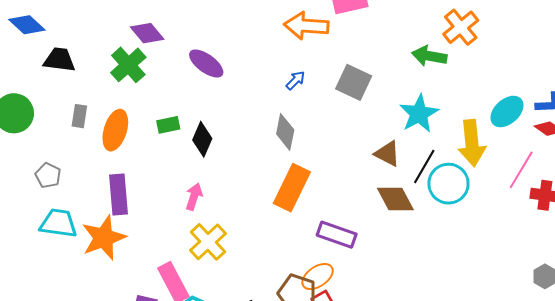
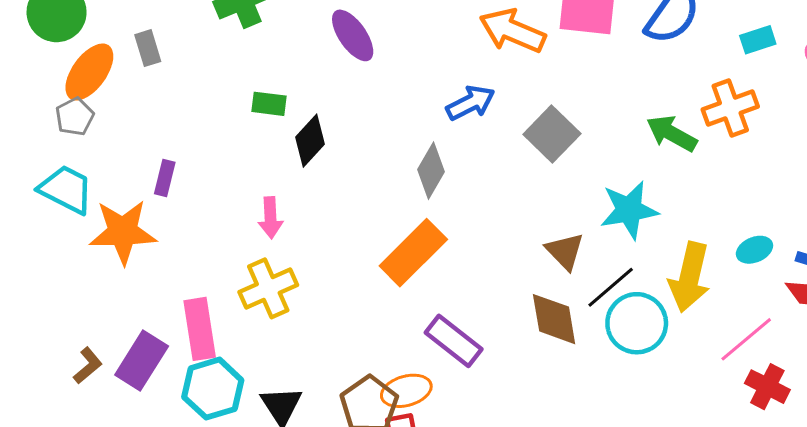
blue arrow: (295, 80) -> (471, 103), size x1.5
cyan ellipse: (507, 111) -> (754, 250), size x0.7
gray rectangle: (79, 116) -> (148, 48), turned -45
orange ellipse: (115, 130) -> (89, 72), moved
purple rectangle: (118, 195) -> (165, 178), size x0.6
pink arrow: (194, 197) -> (270, 218), turned 140

